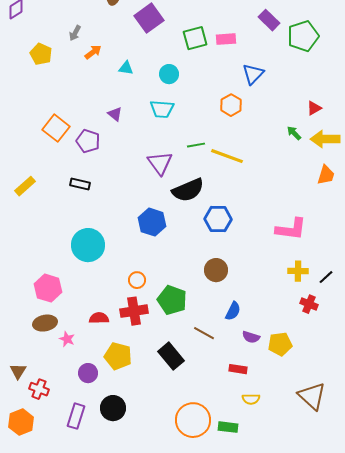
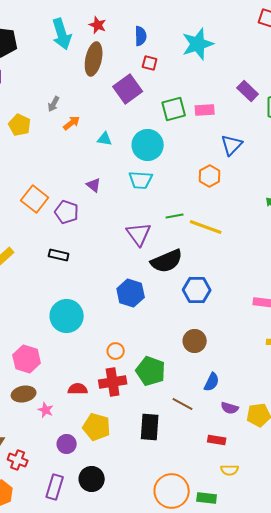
cyan circle: (169, 74) -> (148, 145), size x1.6
black rectangle: (171, 356) -> (150, 427), turned 44

